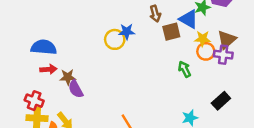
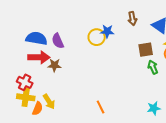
brown square: (171, 32) -> (146, 50), moved
red arrow: (48, 69) -> (39, 57), size x1.5
purple semicircle: (76, 89) -> (58, 41), moved

